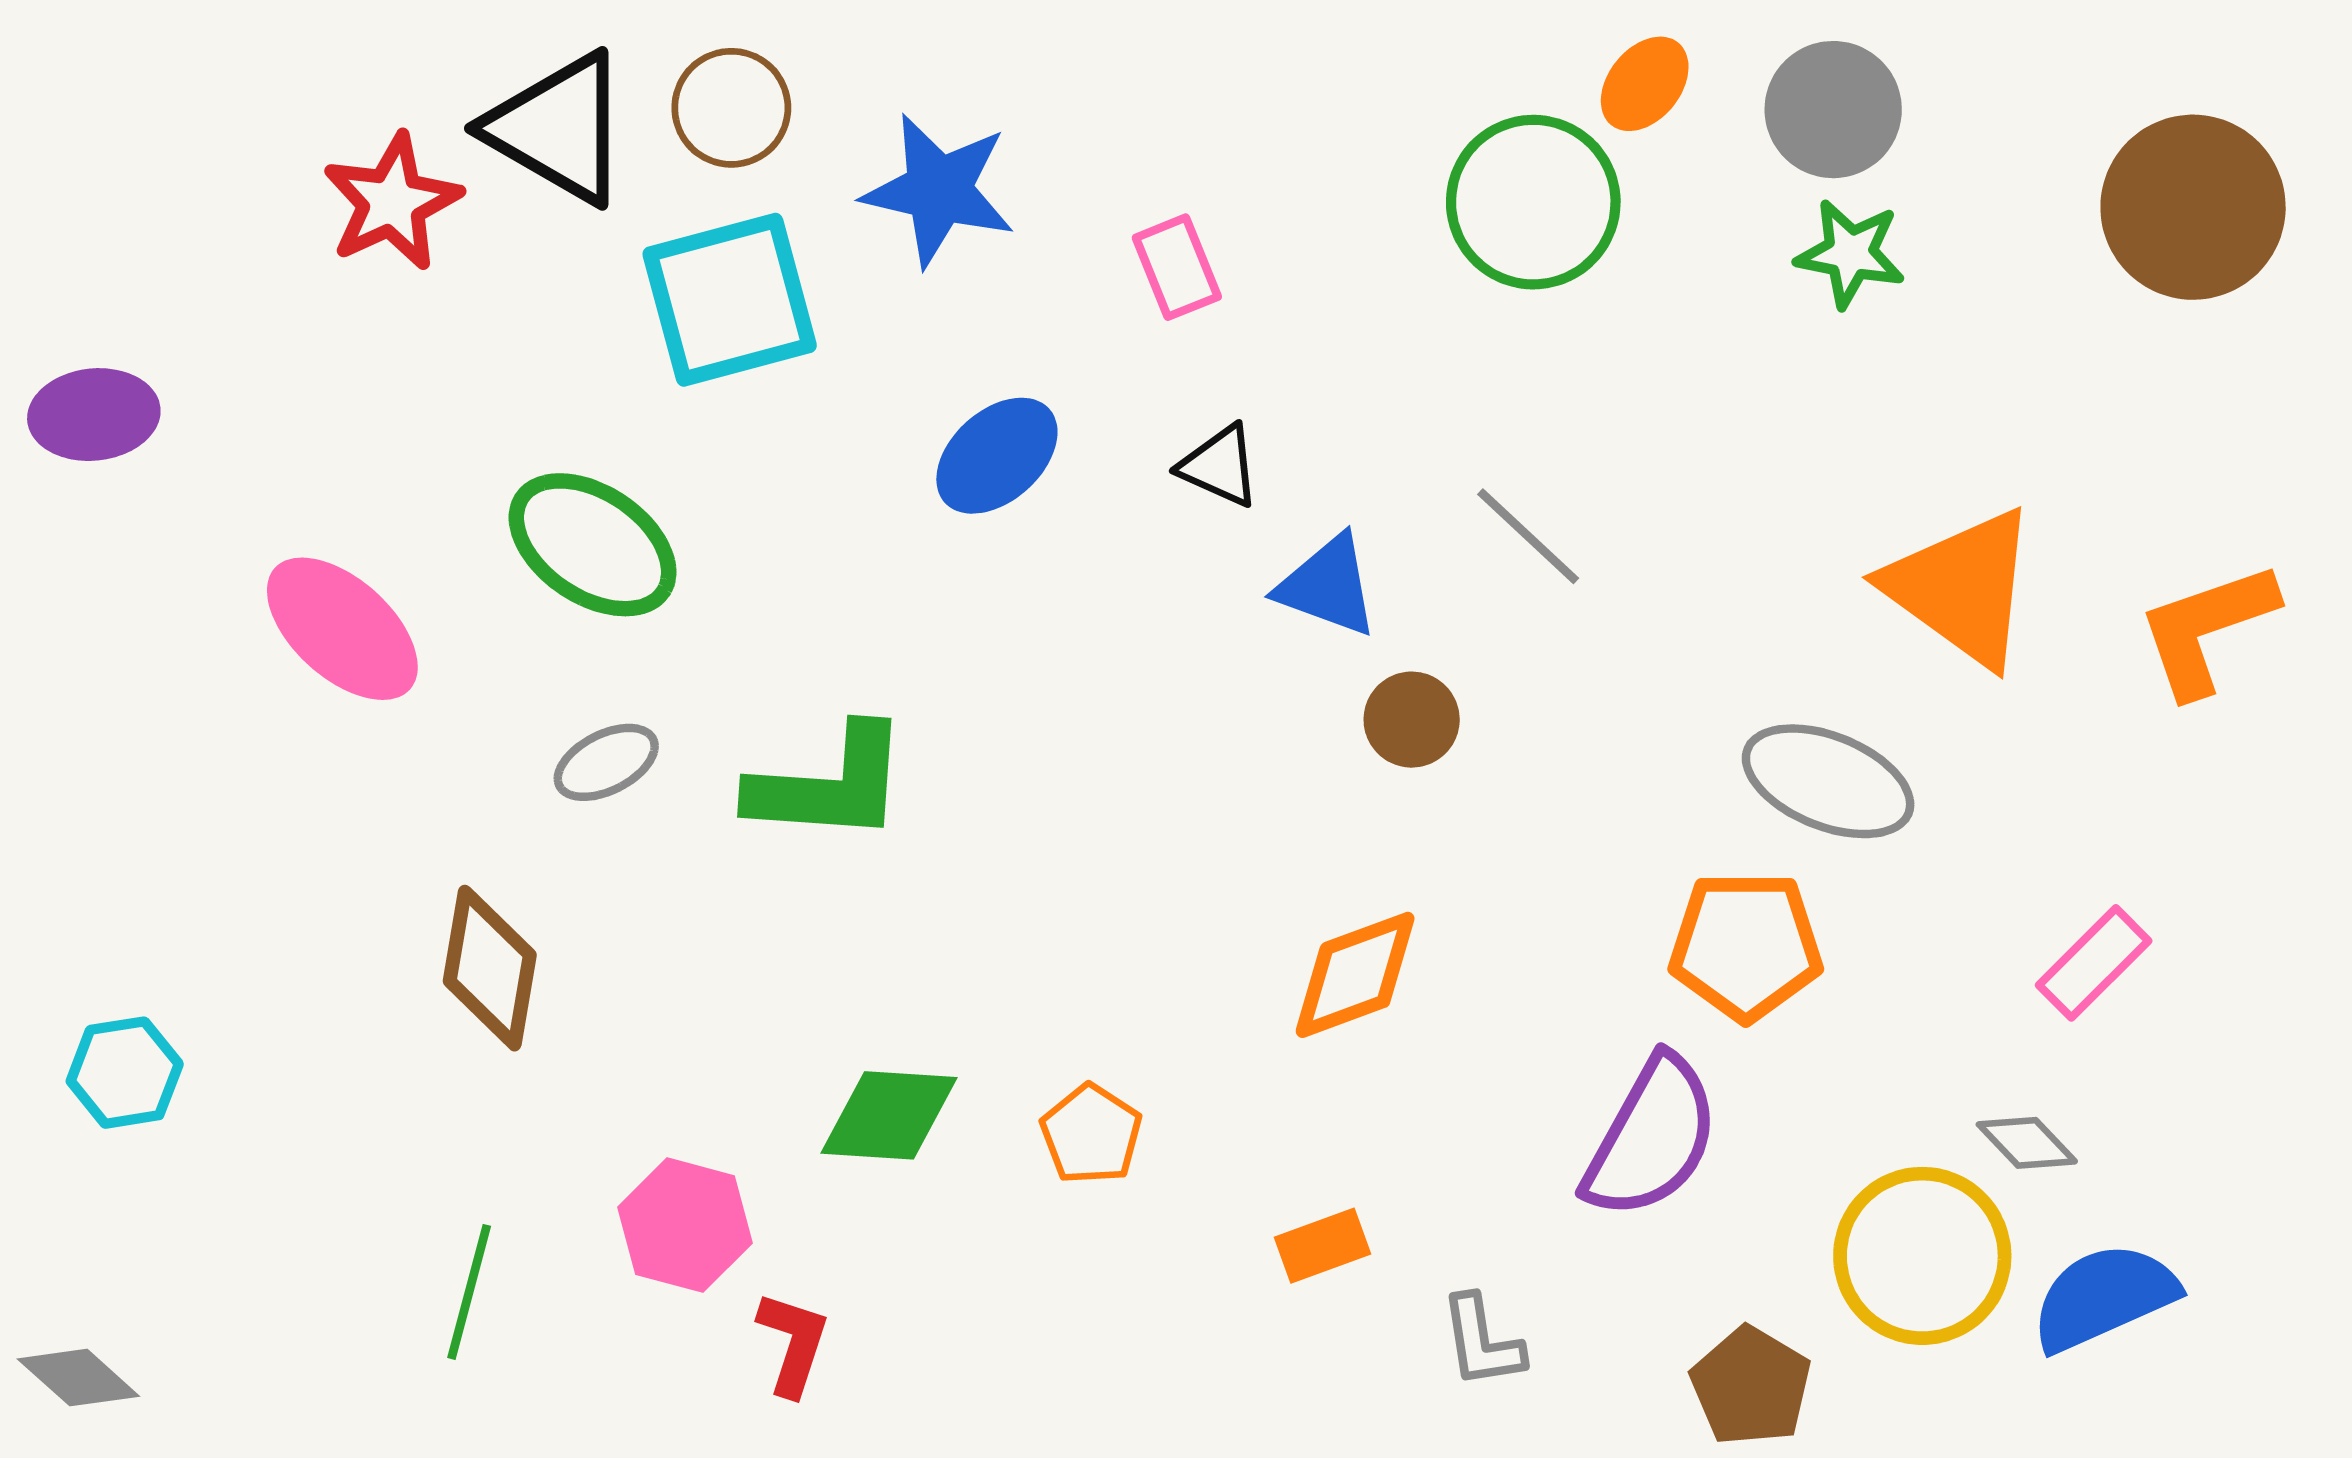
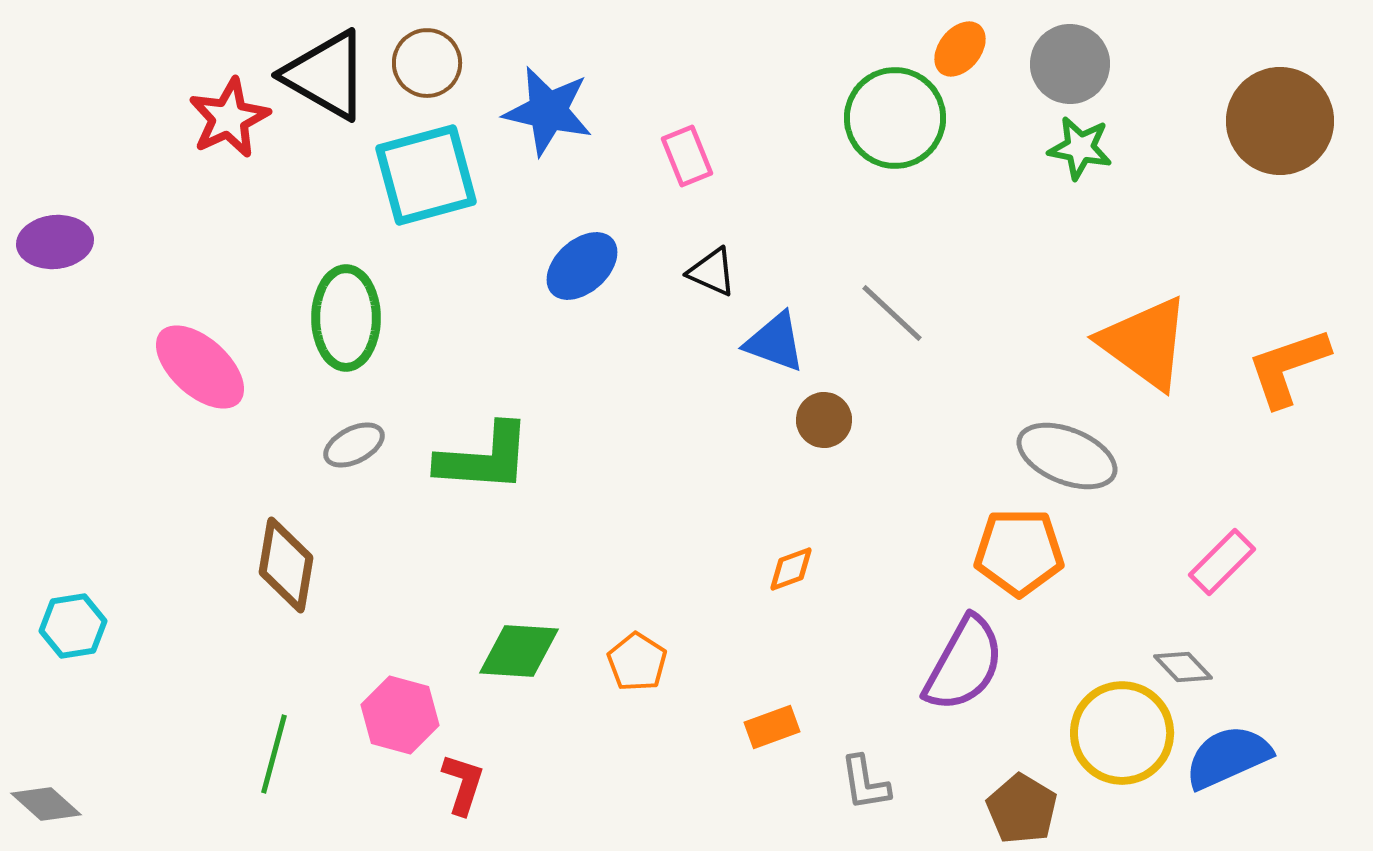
green ellipse: (593, 545) -> (346, 318), turned 56
orange diamond: (1355, 975) -> (791, 569), size x0.6

